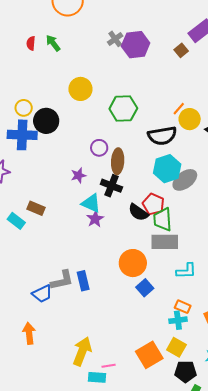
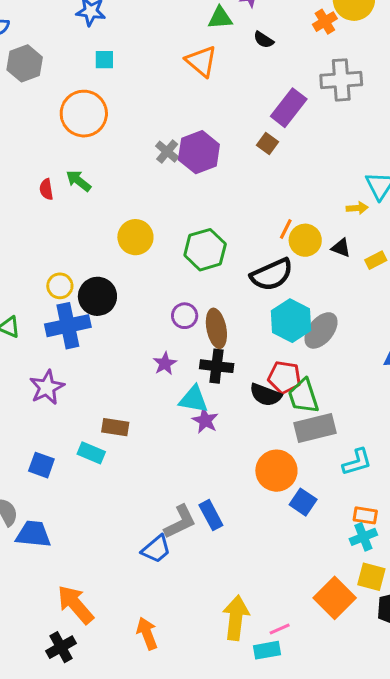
orange arrow: (29, 333) -> (147, 633), moved

